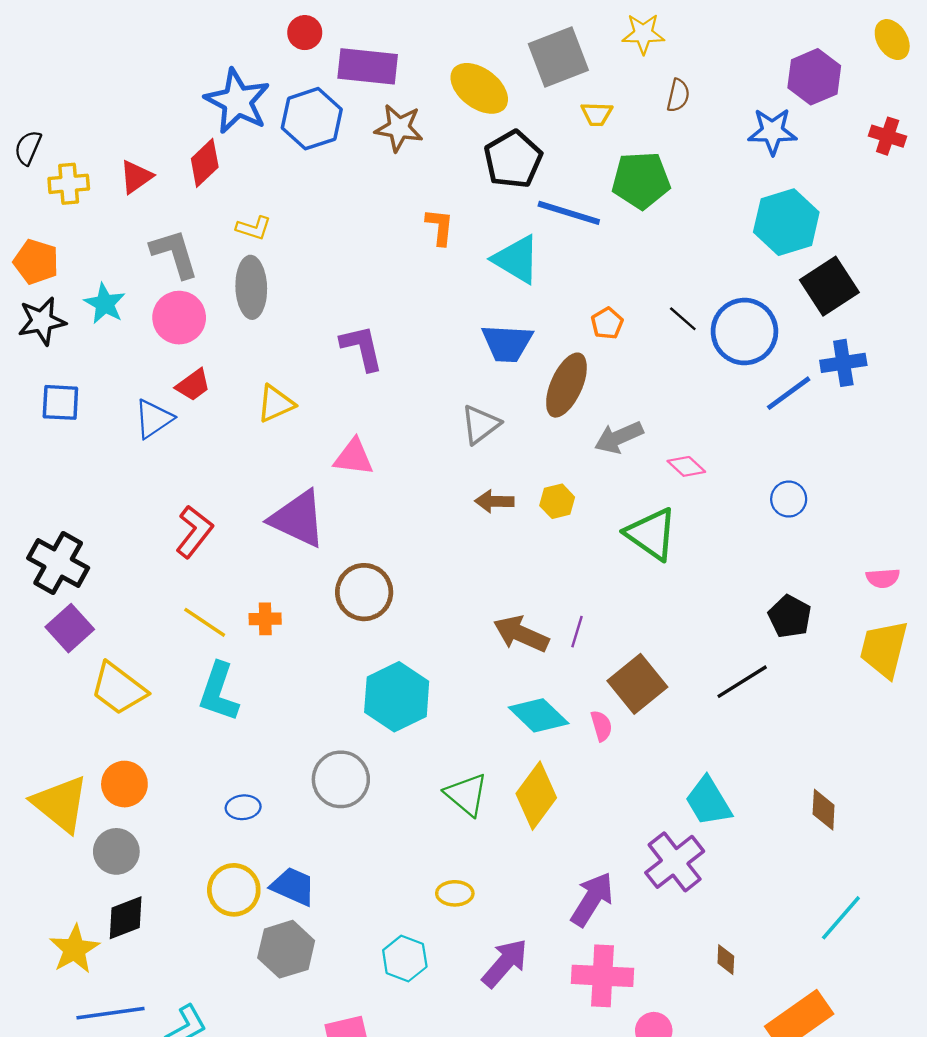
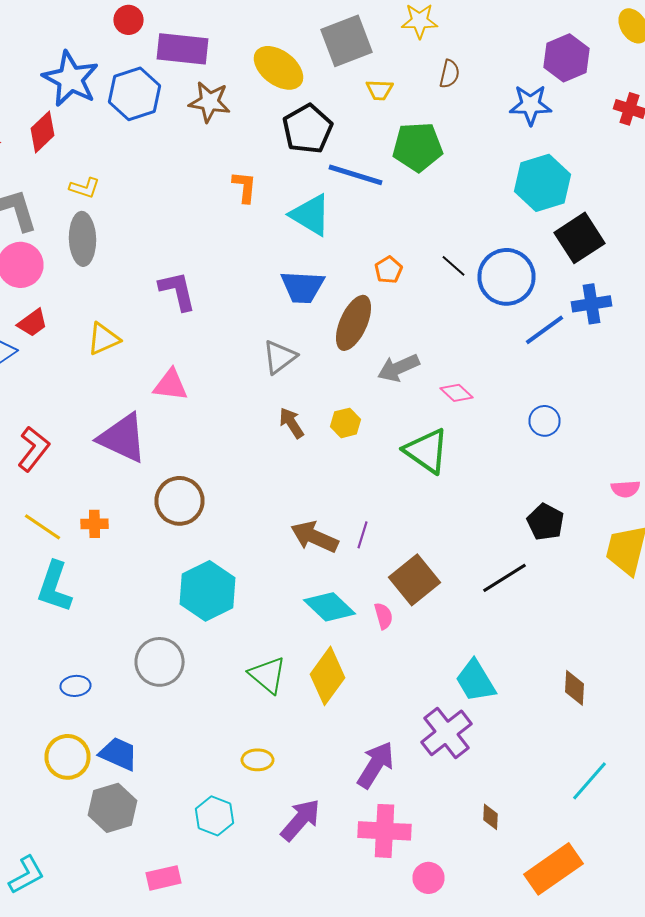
brown arrow: (494, 501) -> (292, 423), turned 56

